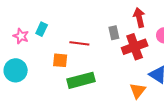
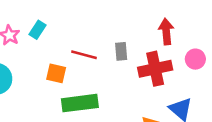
gray rectangle: (114, 33) -> (121, 51), moved

